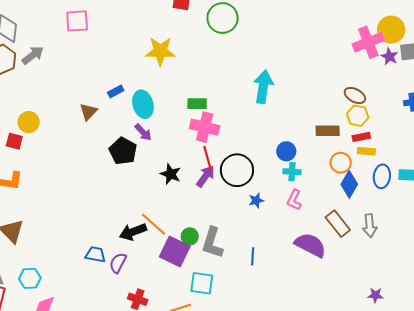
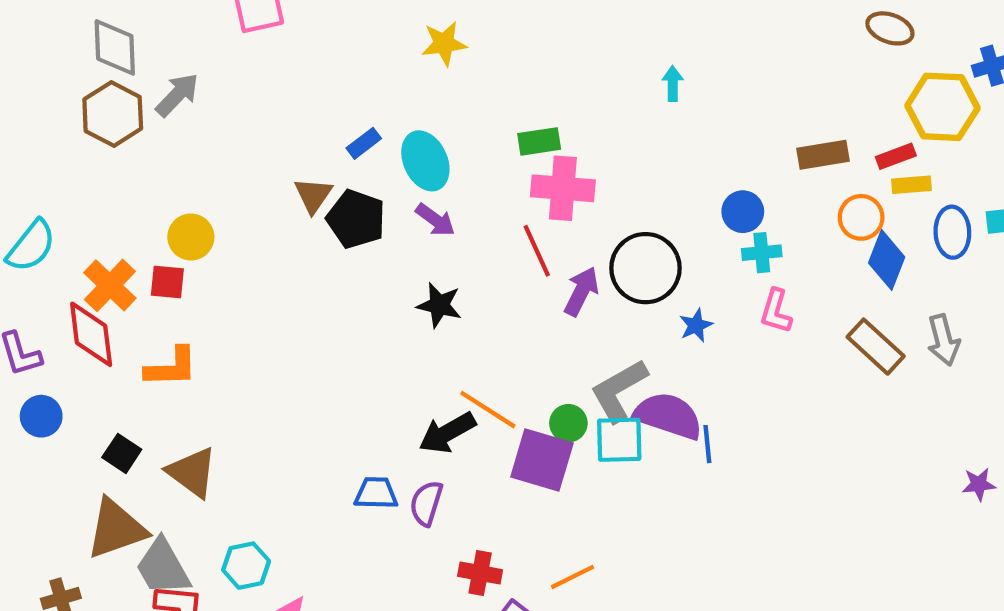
yellow star: (160, 51) -> (444, 44), size x0.7
cyan arrow: (263, 87) -> (673, 84), size x0.5
brown ellipse: (355, 95) -> (890, 28), moved
yellow hexagon: (358, 116) -> (942, 107), moved, size x1.5
black pentagon: (123, 151) -> (356, 219), moved
red line: (208, 158) -> (537, 251), moved
black star: (171, 174) -> (439, 305), moved
gray L-shape: (212, 243) -> (619, 391), moved, turned 52
purple semicircle: (310, 245) -> (668, 416), moved
cyan square: (202, 283) -> (619, 440), moved

